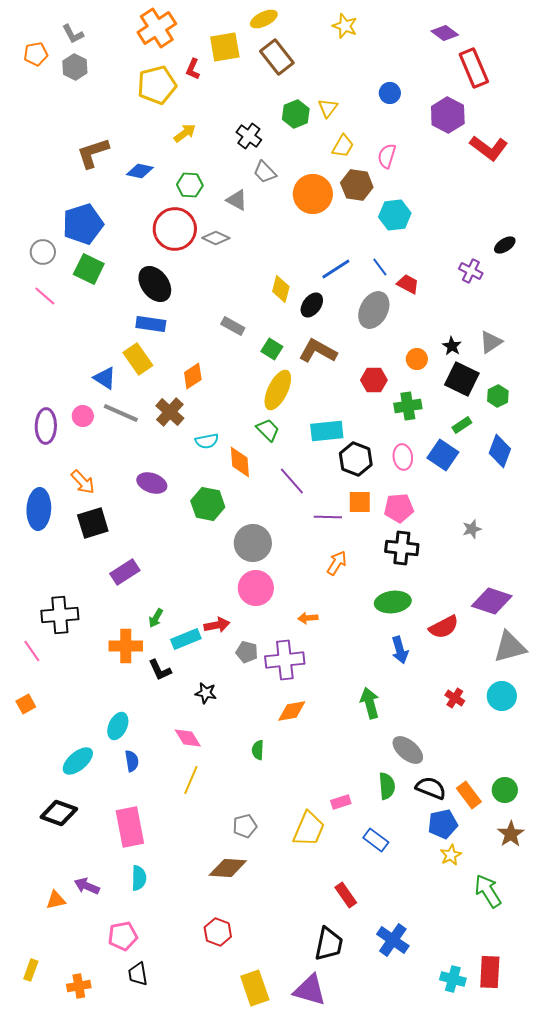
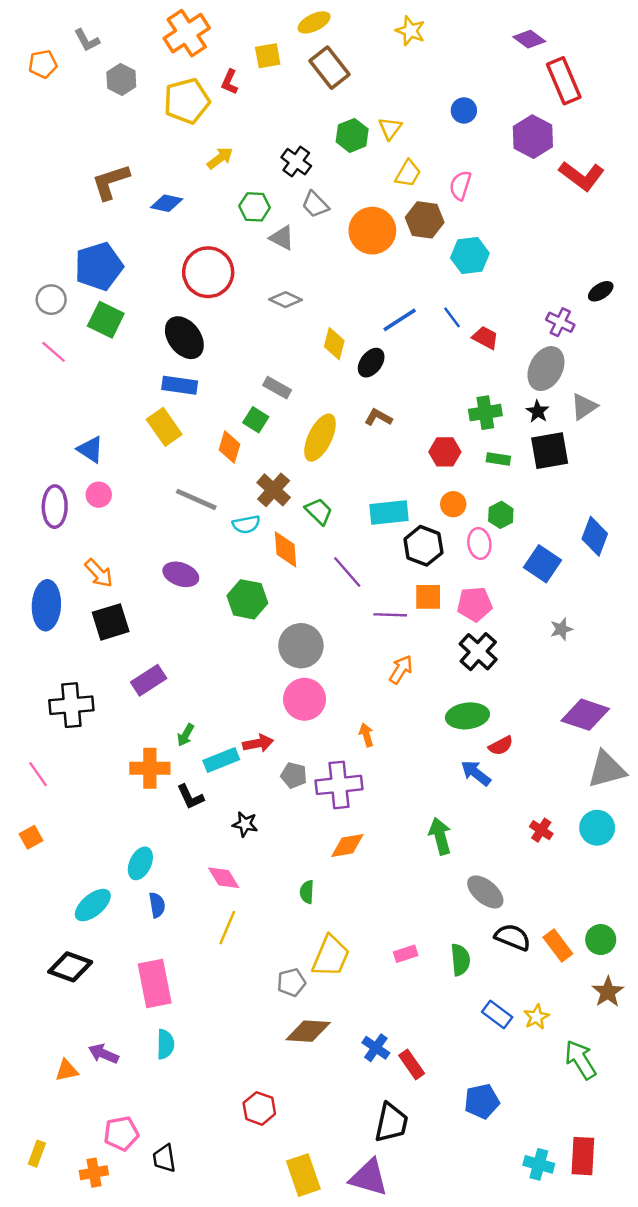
yellow square: (225, 47) -> (268, 56), size x0.7
gray hexagon: (75, 67) -> (121, 80), moved
green hexagon: (190, 185) -> (255, 207), moved
gray diamond: (216, 238) -> (285, 300), moved
gray ellipse: (374, 310) -> (546, 369), moved
green square: (272, 349) -> (256, 420), moved
brown L-shape: (318, 351) -> (378, 417), size x0.6
orange circle: (417, 359) -> (453, 504), moved
orange diamond: (193, 376) -> (230, 447), turned -40
blue triangle: (105, 378) -> (90, 449), moved
black square: (462, 379) -> (550, 451), turned -36
yellow ellipse: (278, 390) -> (320, 438), moved
green hexagon: (498, 396) -> (501, 515), moved
green cross: (408, 406) -> (485, 413), moved
brown cross: (170, 412) -> (274, 490), moved
gray line: (121, 413) -> (196, 499), moved
green rectangle: (462, 425) -> (498, 459), moved, turned 42
blue square: (443, 455) -> (542, 564), moved
black cross: (402, 548) -> (478, 652), turned 36
black cross: (60, 615) -> (71, 705), moved
orange arrow: (308, 618) -> (366, 735), turned 78
red semicircle: (444, 627) -> (501, 746), moved, size x0.7
blue arrow: (400, 650) -> (476, 773), turned 144
green semicircle: (387, 786) -> (460, 960), moved
blue pentagon: (443, 824) -> (482, 1101), moved
yellow trapezoid: (309, 829) -> (331, 956), moved
blue rectangle: (376, 840) -> (497, 1014), moved
brown diamond: (228, 868) -> (308, 1031), moved
pink pentagon: (123, 936) -> (121, 1133), moved
blue cross: (393, 940) -> (376, 1048), moved, size x0.7

